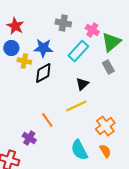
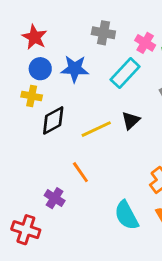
blue circle: (11, 48) -> (40, 69), moved
yellow cross: (24, 61) -> (32, 96), moved
black diamond: (43, 73) -> (53, 120), moved
yellow line: (76, 106) -> (96, 129), moved

